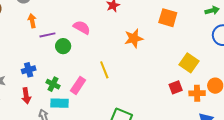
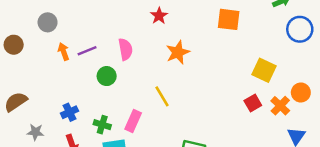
pink semicircle: (82, 27) -> (125, 49), turned 60
purple line: (47, 35) -> (87, 51), moved
orange star: (134, 38) -> (178, 52), moved
orange cross: (197, 93) -> (280, 106), turned -35

